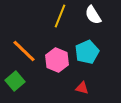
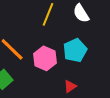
red triangle: (82, 88) -> (70, 86), turned -48

